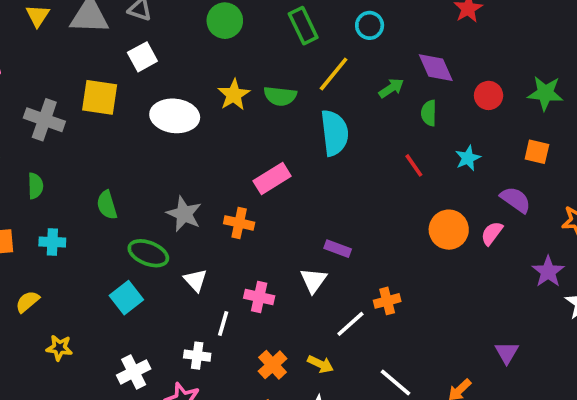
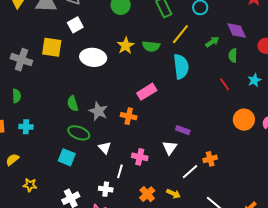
green semicircle: (107, 205) -> (73, 103), moved
cyan square: (126, 298) -> (67, 157), turned -30

